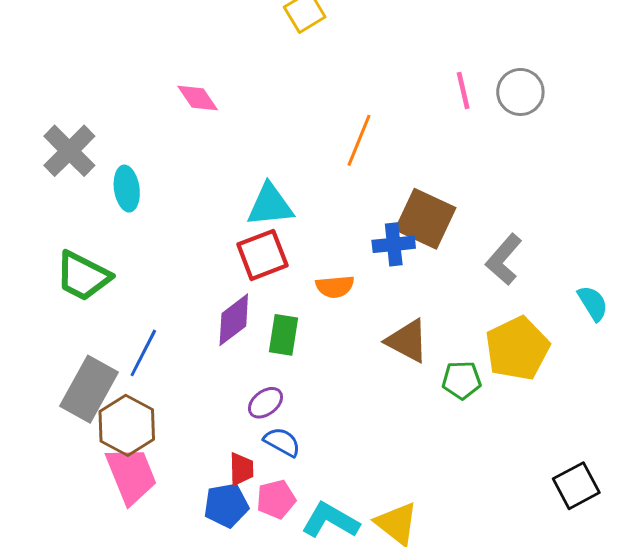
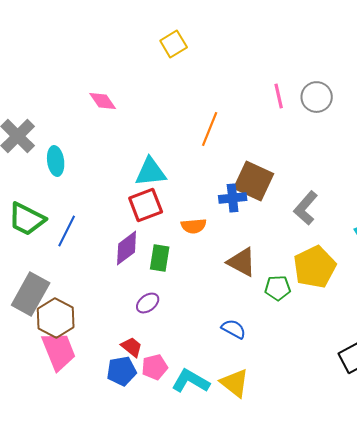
blue line: (143, 353) -> (67, 231), moved
blue semicircle: (282, 442) -> (234, 329), moved
red trapezoid: (241, 469) -> (132, 347), turned -50

